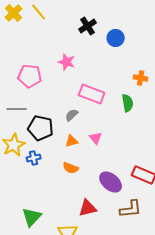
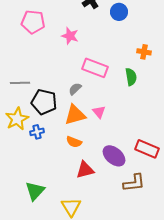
pink pentagon: (30, 76) -> (33, 22), moved
orange triangle: (72, 141) -> (75, 115), size x1.6
red triangle: (88, 208) -> (85, 170), moved

